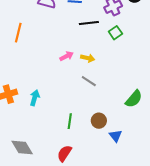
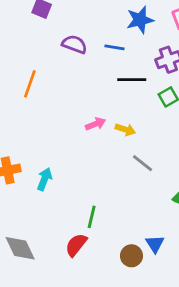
gray line: (89, 81) -> (143, 163), moved
brown circle: (99, 121) -> (131, 256), moved
red semicircle: (64, 153) -> (76, 245), moved

